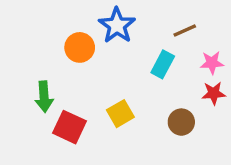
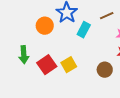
cyan rectangle: (163, 64) -> (84, 30), moved
red square: (69, 127) -> (47, 65), moved, turned 30

